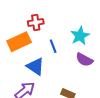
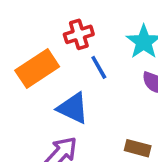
red cross: (36, 22) -> (79, 34), moved

